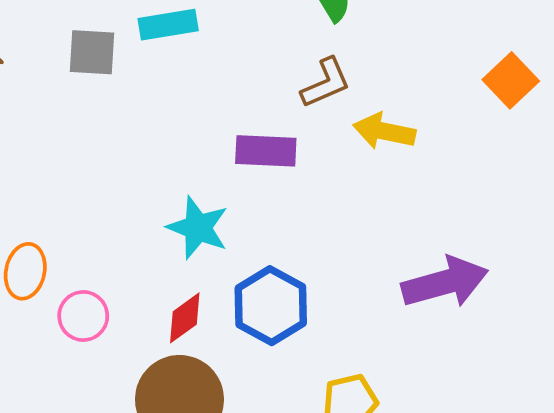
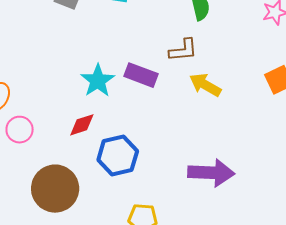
cyan star: (198, 228) -> (98, 81), moved
red diamond: (185, 318) -> (82, 125), moved

